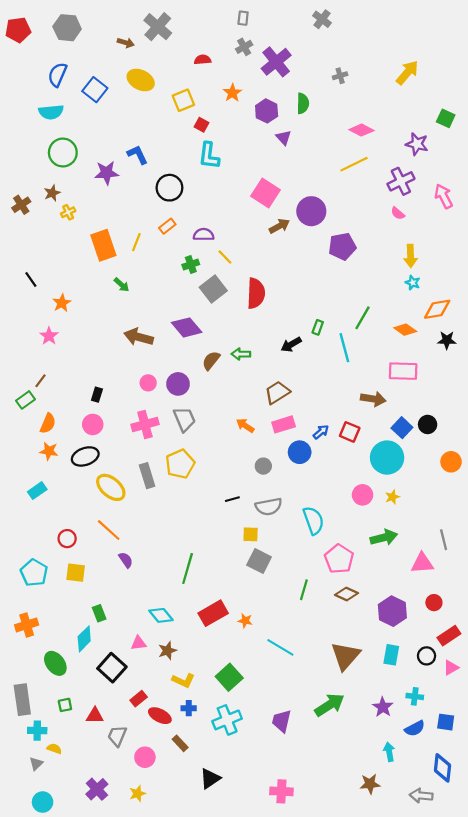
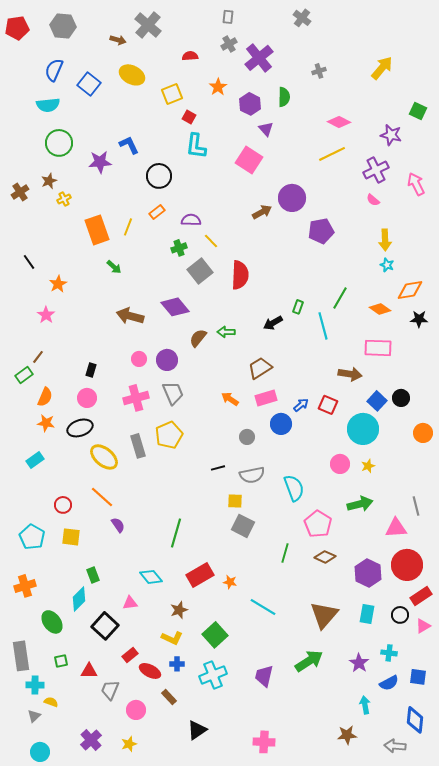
pink square: (265, 193) -> (249, 160), moved
red circle: (434, 603) -> (407, 565), size x2.0
brown star: (167, 651) -> (179, 610), moved

